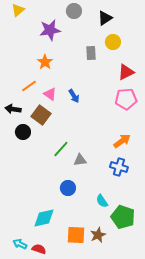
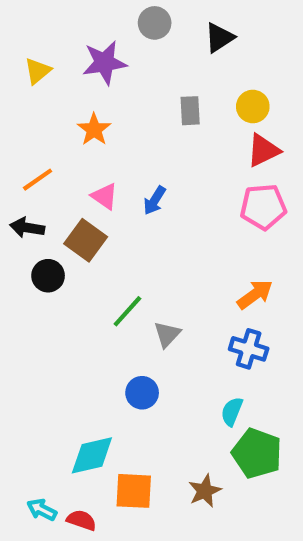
yellow triangle: (18, 10) -> (38, 71), moved
yellow circle: (113, 42) -> (253, 106), moved
orange line: (29, 86) -> (38, 180), moved
blue arrow: (74, 96) -> (155, 201), turned 64
gray triangle: (80, 160) -> (167, 334), turned -40
cyan semicircle: (102, 201) -> (232, 412), moved, turned 56
orange square: (76, 235) -> (134, 491), moved

